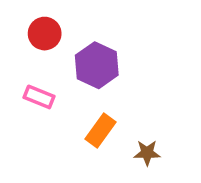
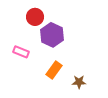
red circle: (45, 34) -> (35, 17), moved

